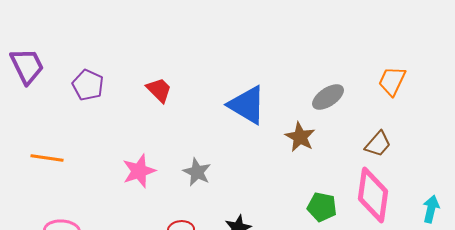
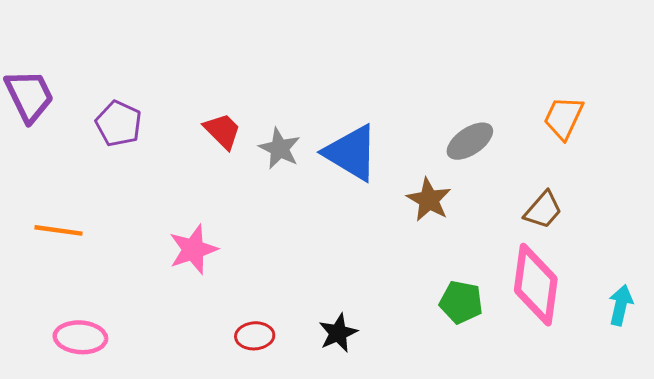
gray star: (197, 172) -> (280, 148), moved

